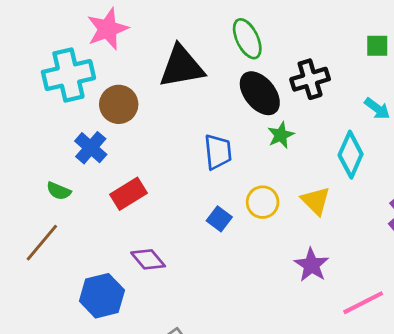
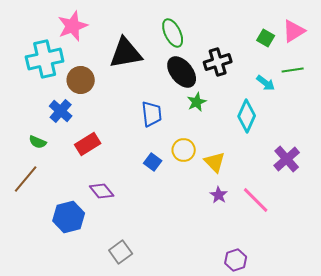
green square: (377, 46) -> (266, 38), turned 30
yellow triangle: (316, 201) -> (215, 162), moved
purple star: (311, 265) -> (219, 195), size x0.7
pink line: (363, 303) -> (256, 200), moved, turned 72

